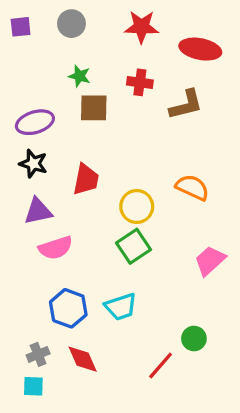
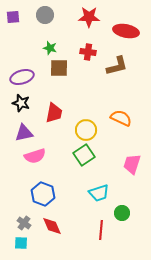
pink trapezoid: (210, 261) -> (132, 164), turned -30
cyan trapezoid: (121, 307) -> (99, 193), moved
gray cross: (38, 354) -> (24, 223), turned -32
red line: (161, 366) -> (101, 230), turned -36

